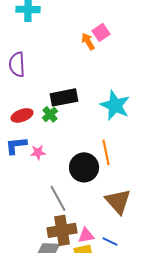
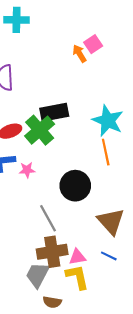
green cross: (50, 114) -> (40, 130), size x1.8
orange line: (106, 152) -> (106, 152), moved
blue line: (110, 241) -> (109, 256), moved

